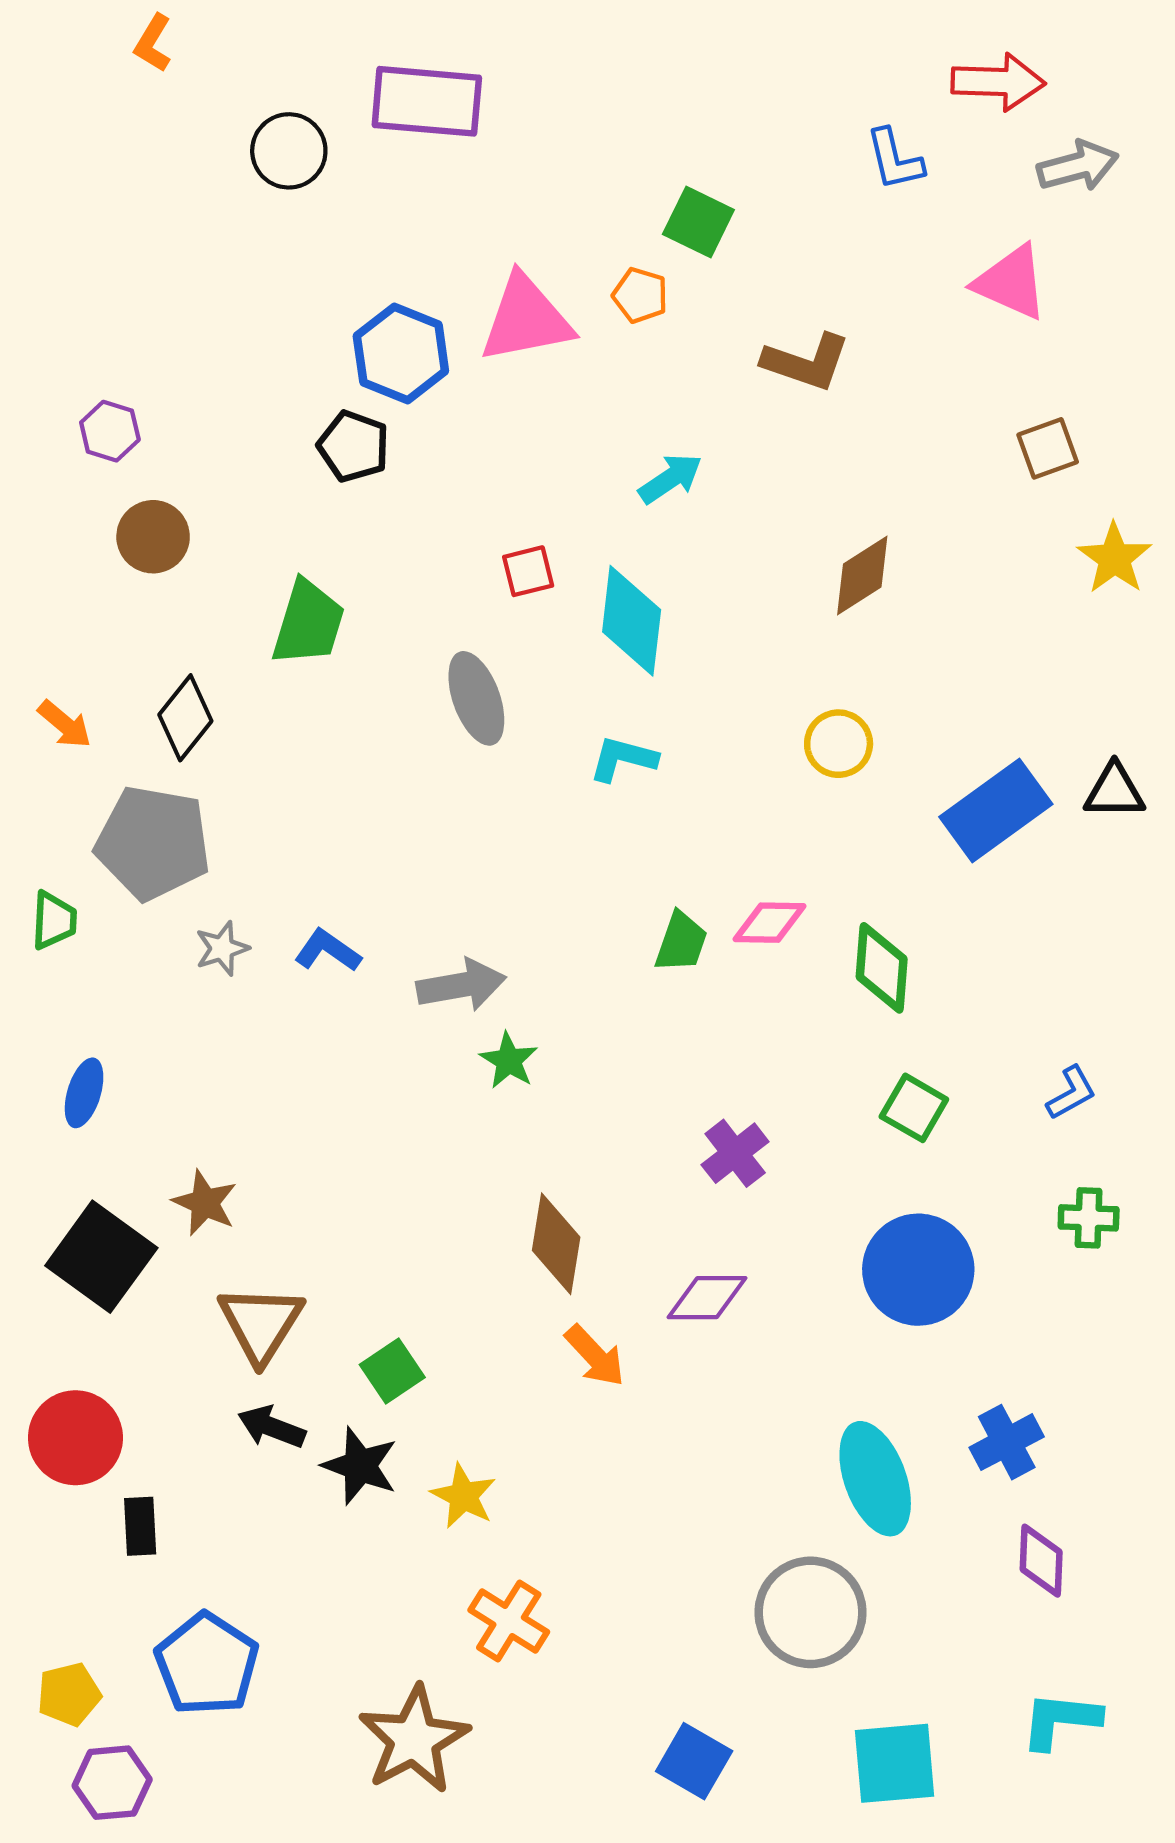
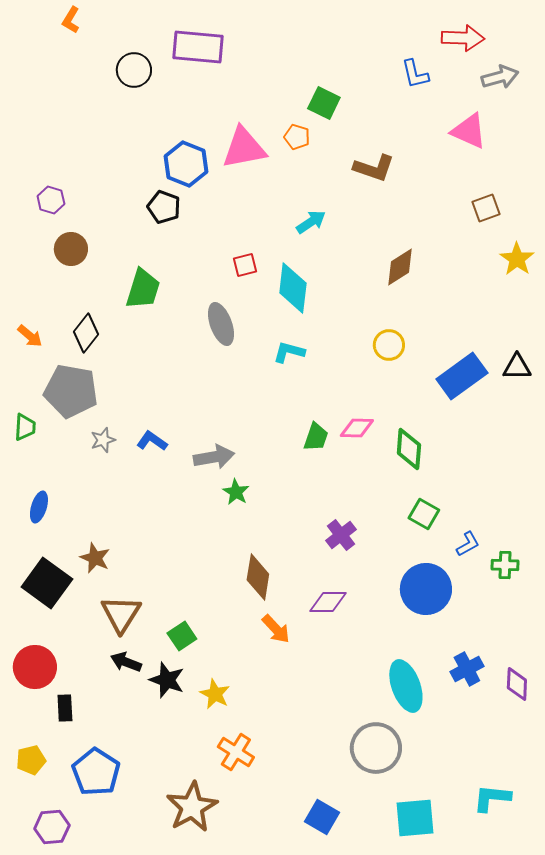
blue L-shape: (1071, 1093) -> (468, 544), moved
purple diamond: (1041, 1561) -> (517, 684), moved
yellow pentagon: (69, 1694) -> (31, 760), moved

